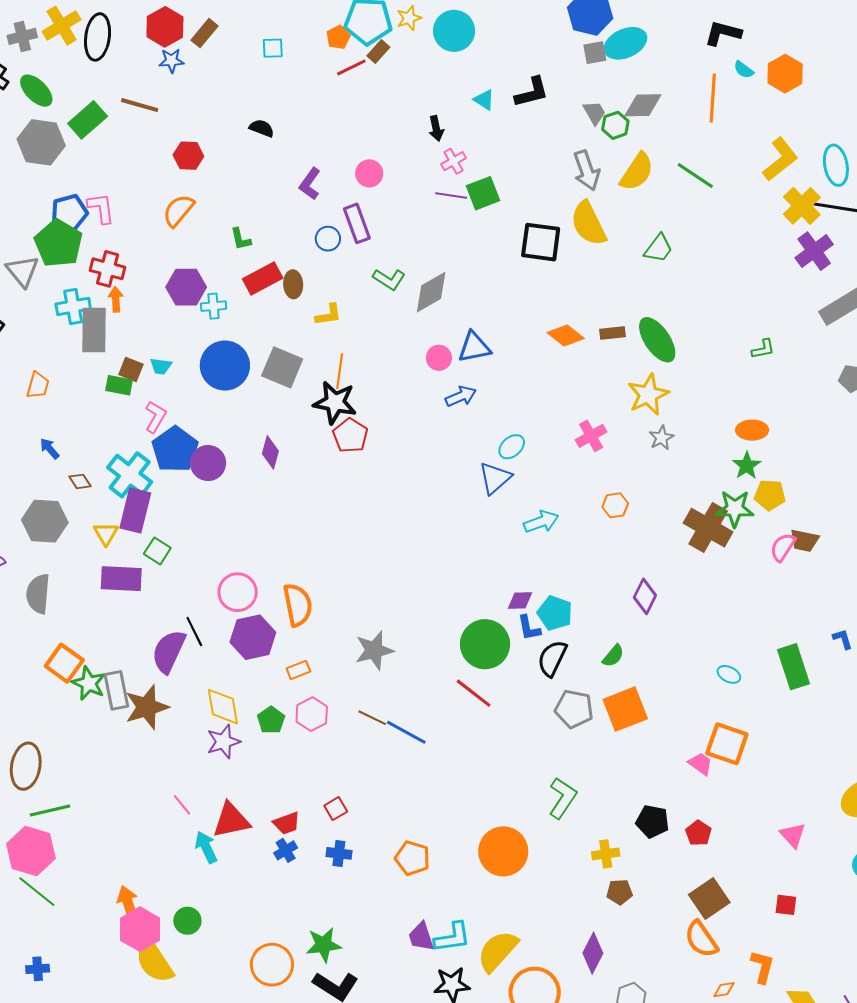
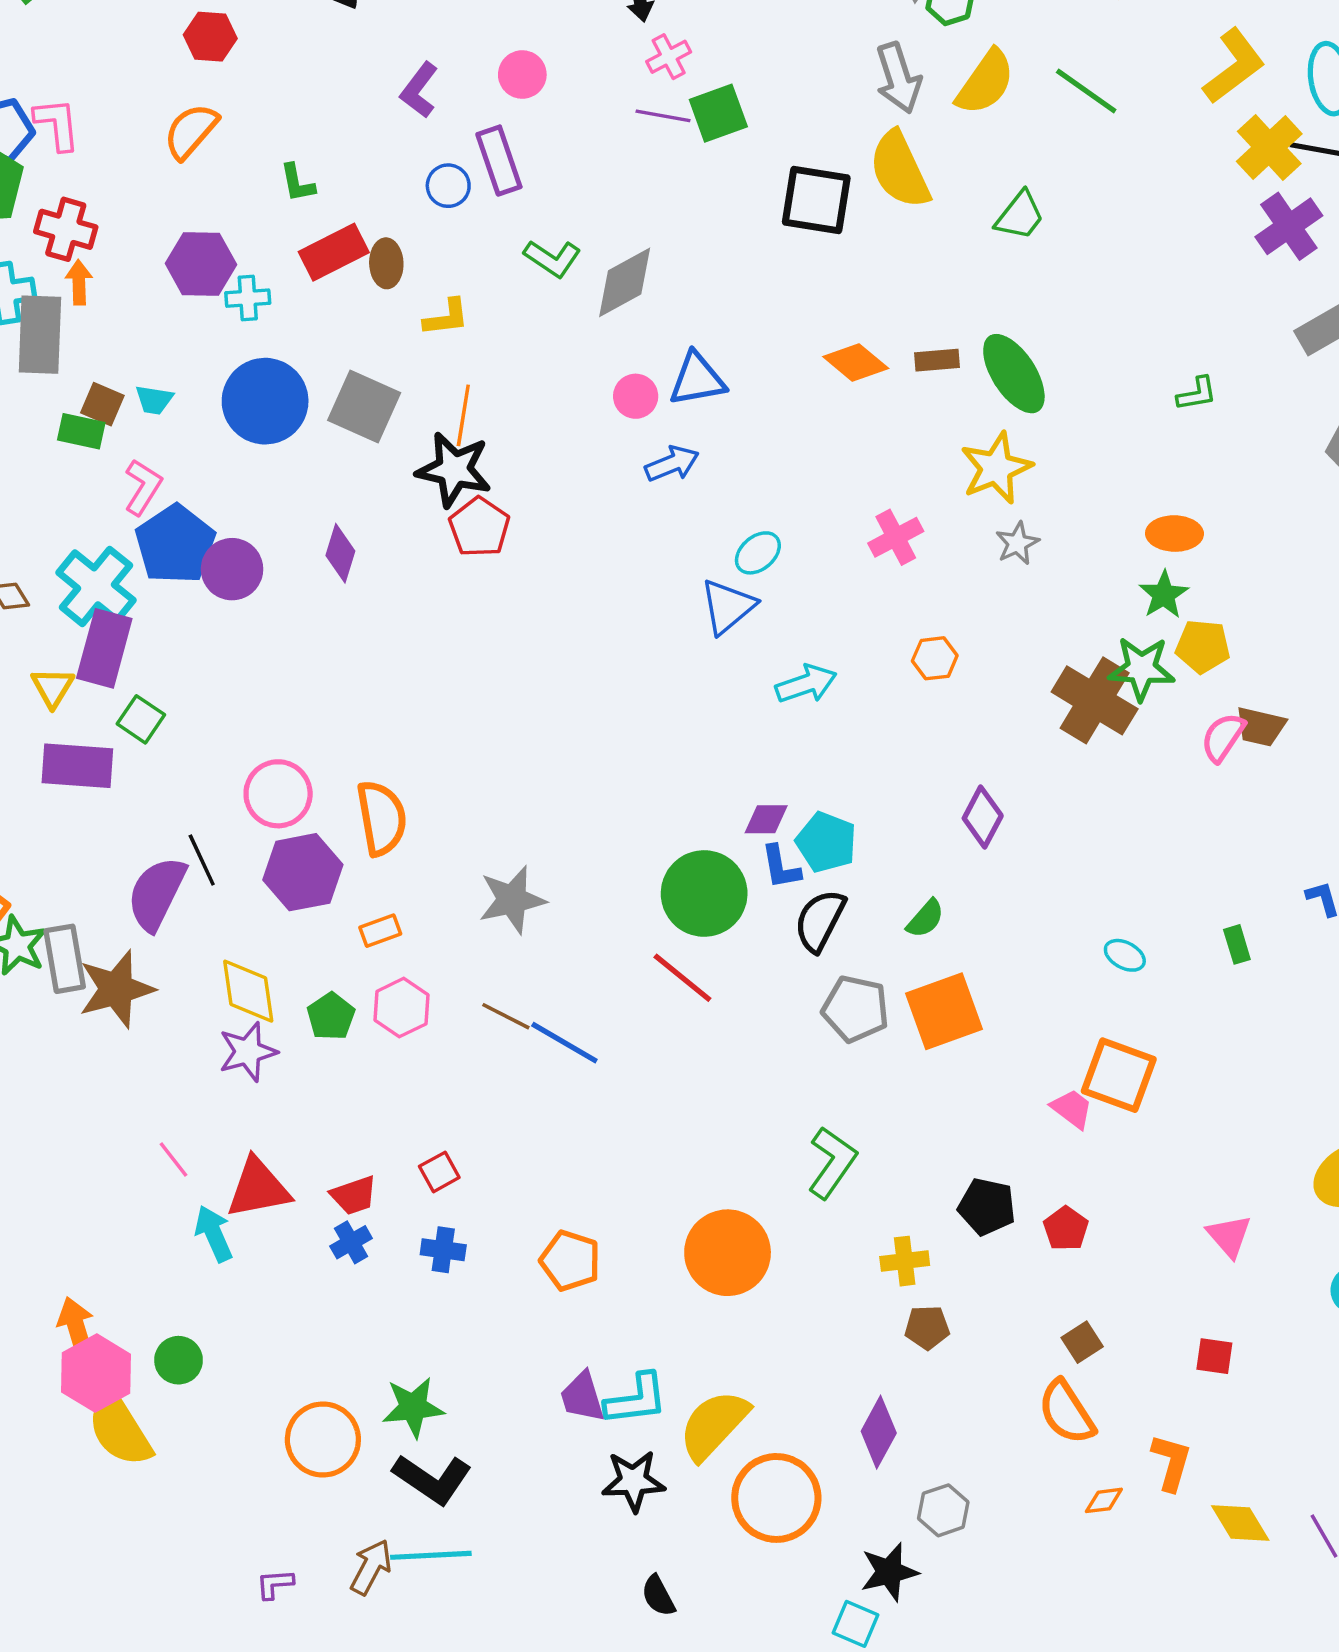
green rectangle: (793, 667) -> (1237, 944), size x0.5
brown square: (709, 898) -> (1082, 1342), size x0.6

